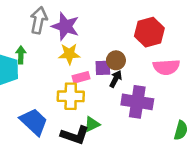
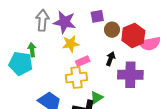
red hexagon: (149, 32) -> (133, 36), moved
brown circle: (116, 60) -> (112, 30), moved
purple square: (103, 68) -> (97, 16), moved

